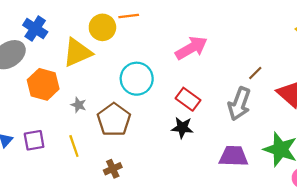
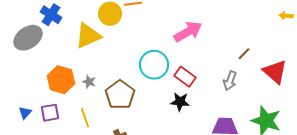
cyan circle: (137, 79) -> (154, 65), moved
orange hexagon: (43, 84) -> (61, 80), moved
gray arrow: (239, 104) -> (230, 81), size x0.7

